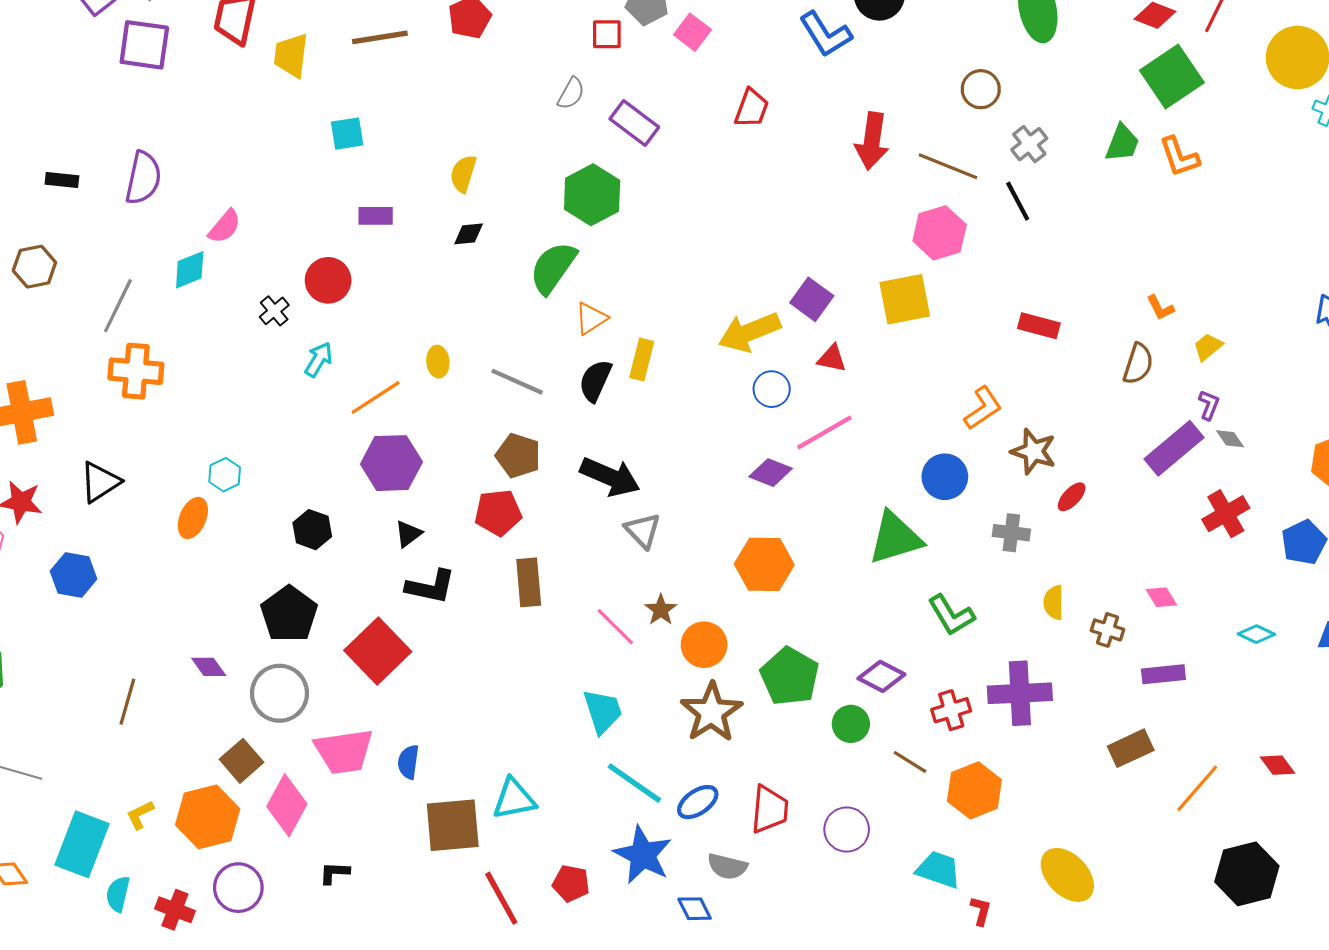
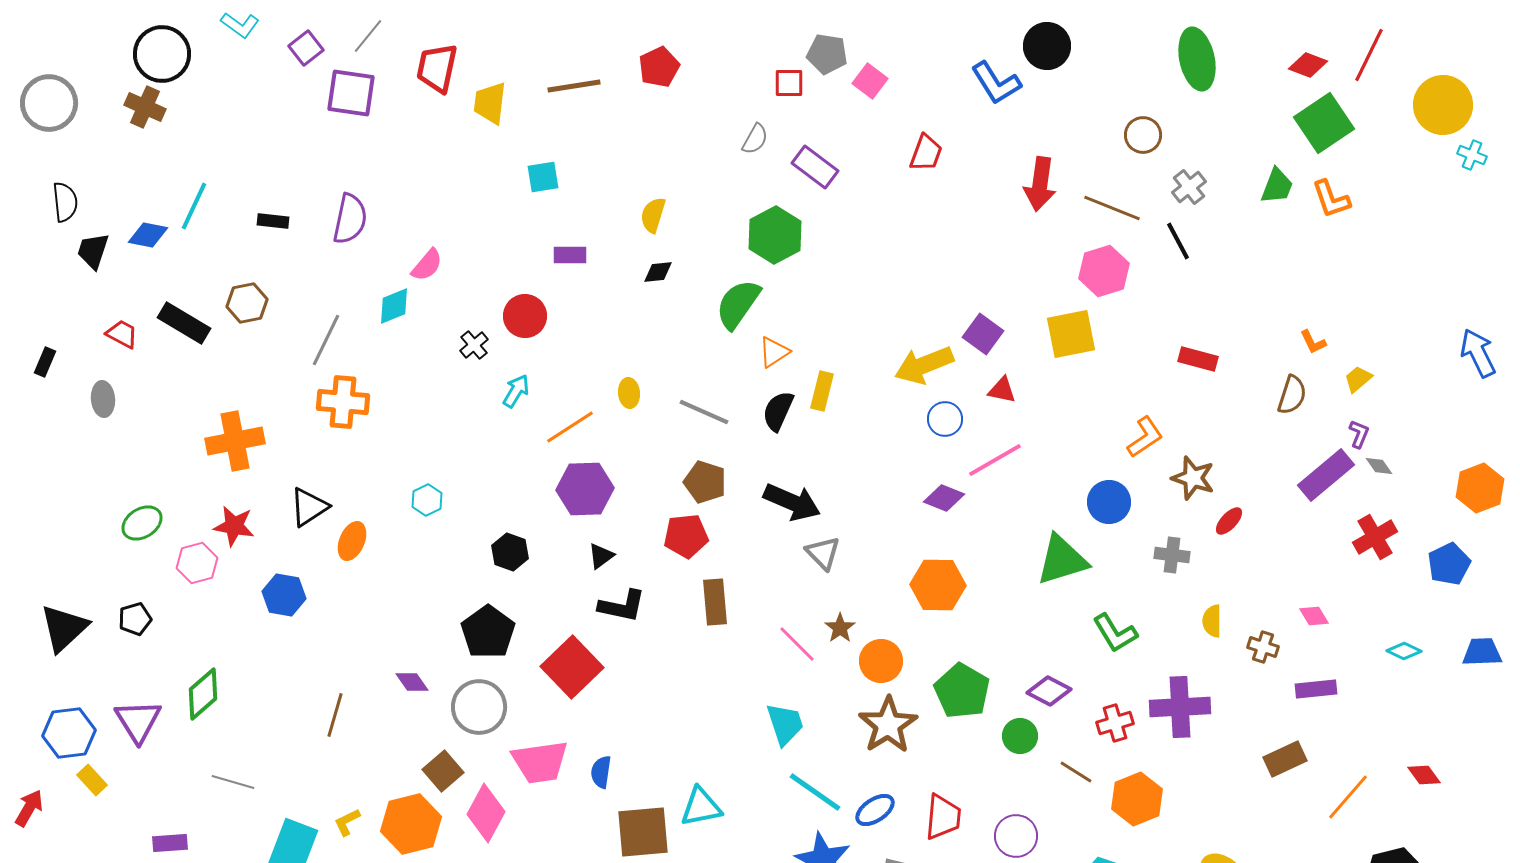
orange ellipse: (193, 518) -> (352, 541), moved

